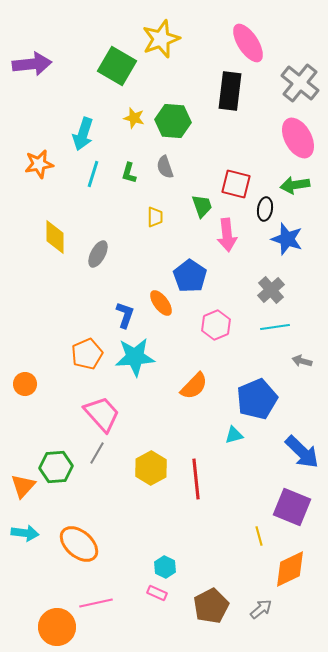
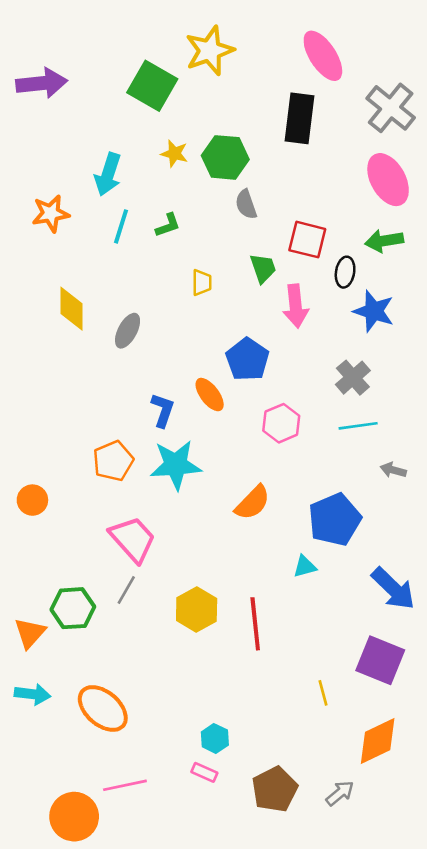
gray semicircle: (165, 167) -> (246, 204), moved
green L-shape: (129, 173) -> (168, 225), turned -125
yellow line: (259, 536) -> (323, 693), moved

